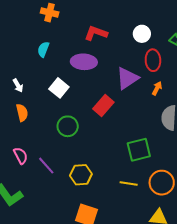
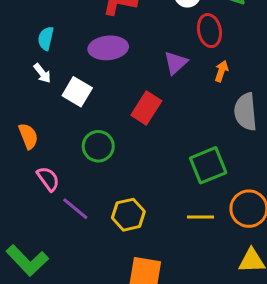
purple triangle: (127, 78) -> (176, 63), size x0.7
white arrow: (18, 86) -> (42, 73), moved
pink semicircle: (21, 156) -> (48, 179), moved

